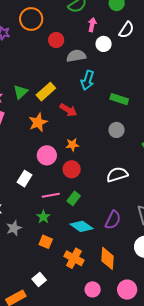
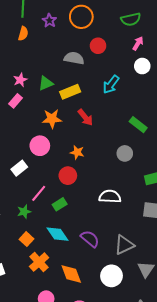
gray semicircle: (76, 56) -> (74, 58), moved
cyan arrow: (88, 80) -> (111, 84), moved
pink circle: (47, 155) -> (40, 146), moved
pink line: (51, 195) -> (39, 193), turned -60
purple semicircle: (113, 220) -> (90, 239), turned -96
orange square: (46, 242) -> (26, 239), moved
orange diamond: (107, 258) -> (71, 274), turned -45

